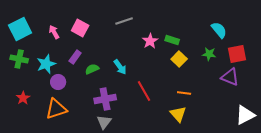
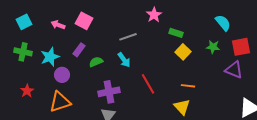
gray line: (124, 21) -> (128, 37), moved
cyan square: (20, 29) -> (24, 22), size x0.7
pink arrow: (54, 32) -> (58, 25), turned -40
pink star: (150, 41) -> (154, 15), moved

